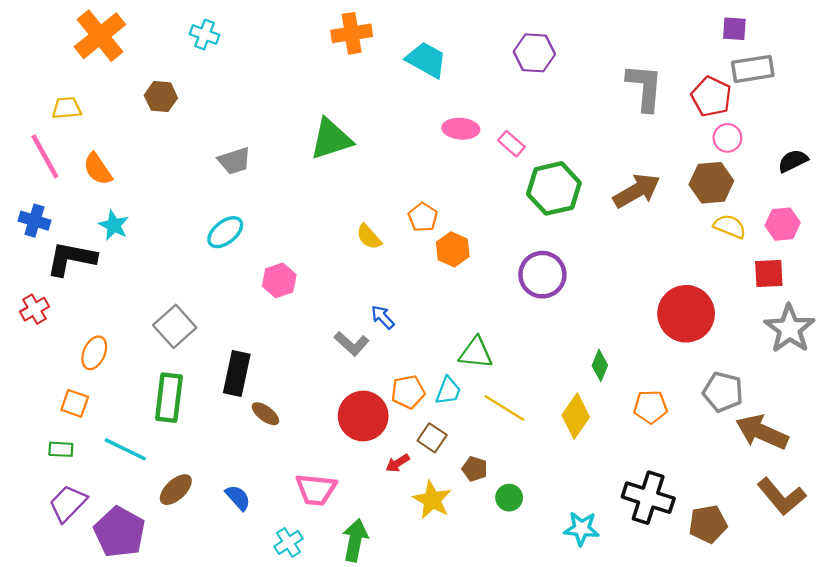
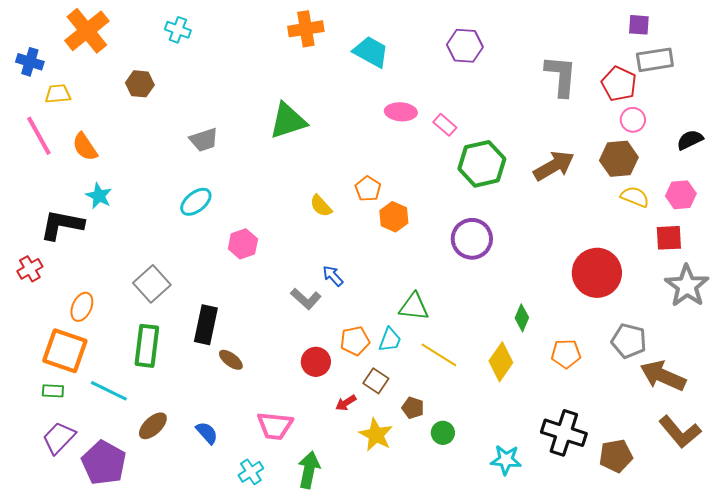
blue cross: (34, 221) -> (30, 62), moved
orange square: (75, 403) -> (65, 351), size x1.8
red circle: (363, 416) -> (316, 362), size x0.7

